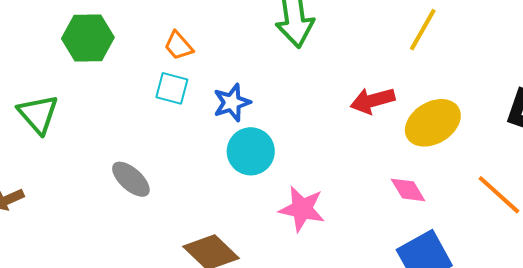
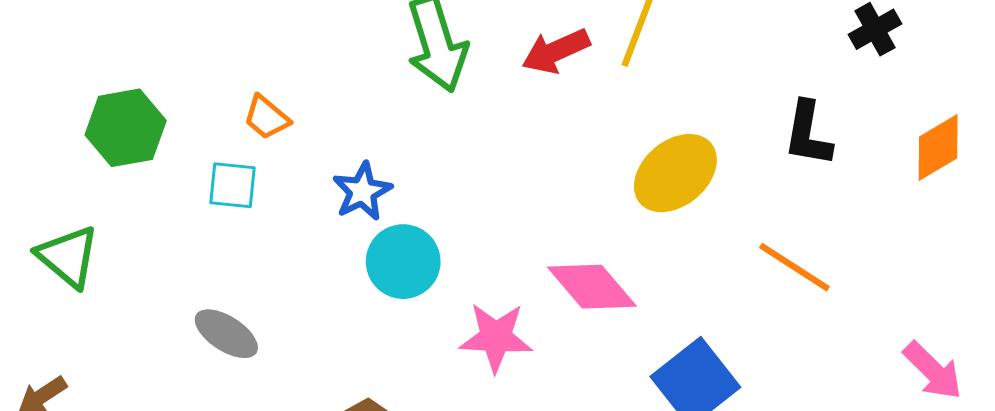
cyan square: (172, 88) -> (233, 185), moved
red arrow: (373, 101) -> (556, 51), moved
pink diamond: (408, 190) -> (592, 287), moved, size x1.5

